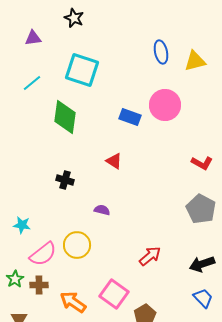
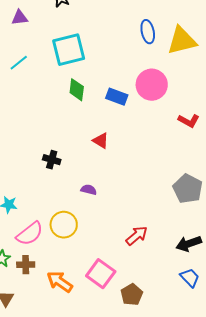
yellow triangle: (195, 61) -> (182, 41), size x1.4
cyan square: (82, 70) -> (69, 50), turned -32
green diamond: (65, 117) -> (77, 90), moved, size x0.7
red L-shape: (202, 163) -> (189, 121), moved

